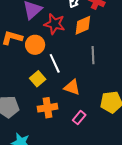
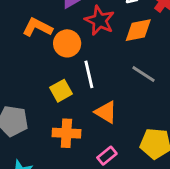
gray line: (93, 55) -> (144, 74), turned -66

